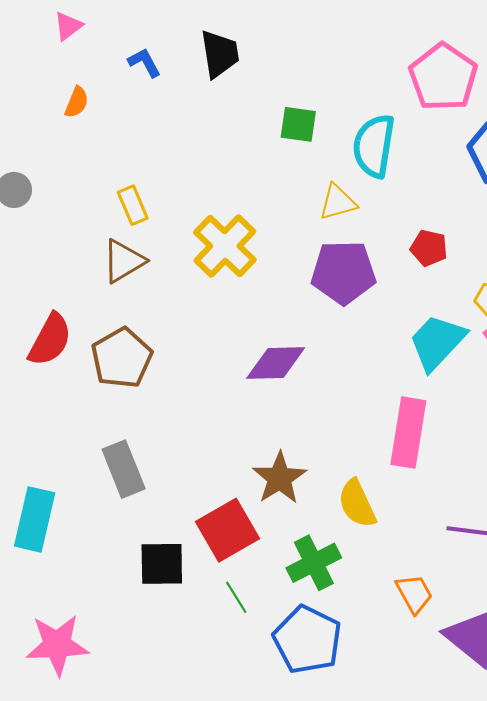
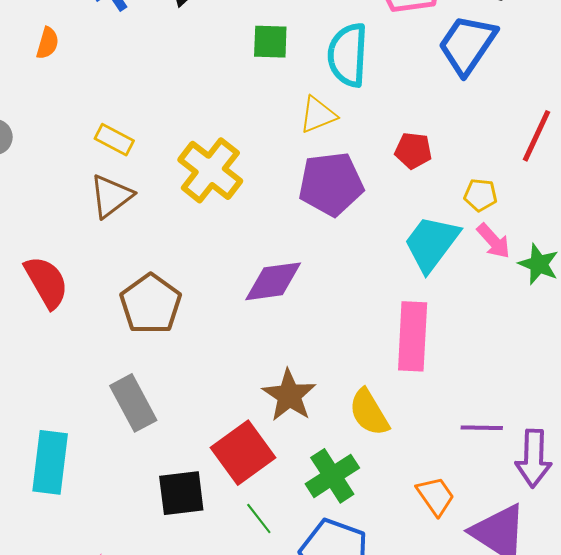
yellow rectangle: (133, 205) -> (114, 140), turned -33
red semicircle: (50, 340) -> (46, 282), turned -52
brown pentagon: (122, 358) -> (151, 304), moved

